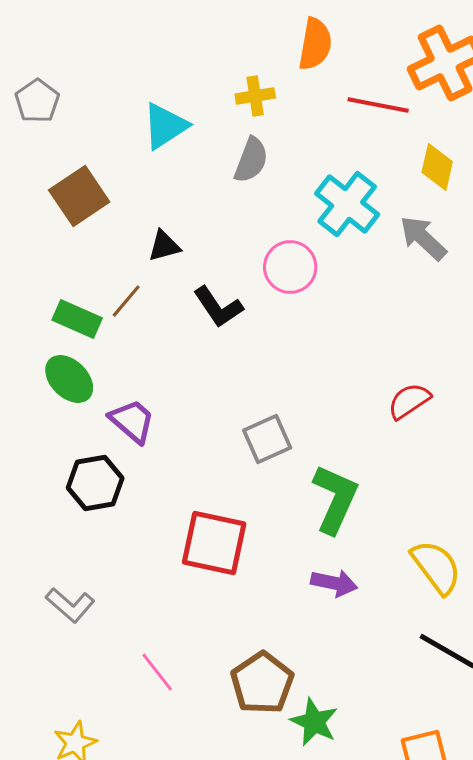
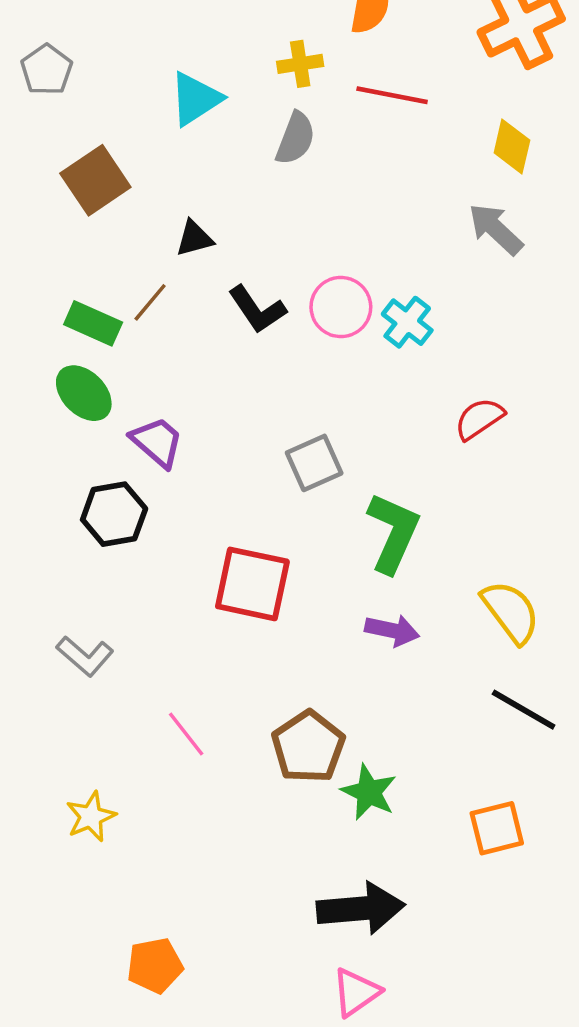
red line: (378, 105) -> (392, 95), moved
cyan cross: (347, 204) -> (407, 322), moved, size x0.7
pink circle: (290, 267) -> (341, 307), moved

